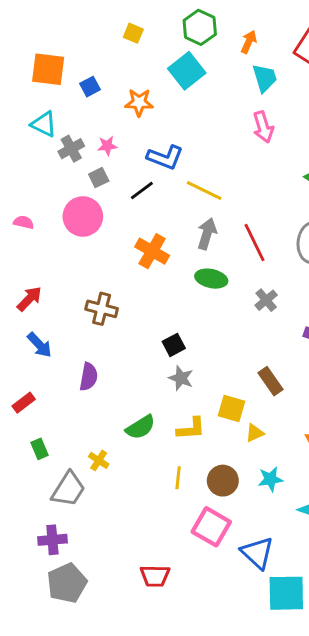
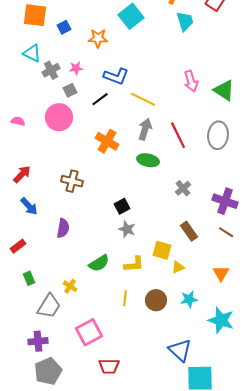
pink arrow: (263, 127) -> (191, 81), moved
gray cross: (266, 300) -> (183, 188), moved
pink square: (211, 527) -> (89, 332), moved, turned 32

